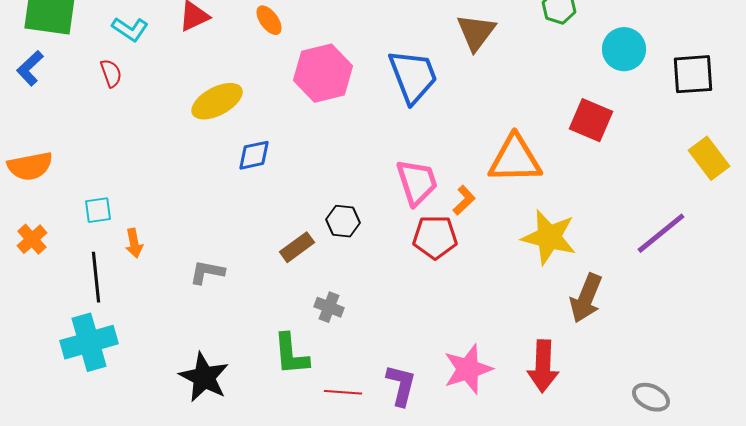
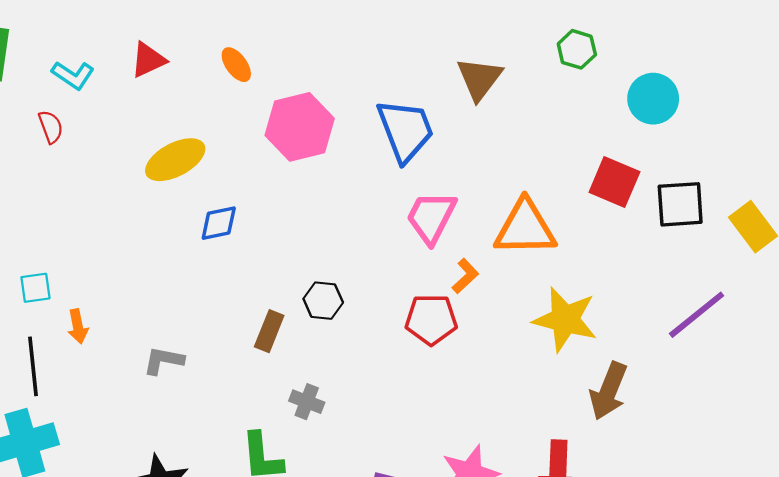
black square: (693, 74) -> (680, 204), moved
pink trapezoid: (417, 182) -> (431, 217), moved, turned -135
brown rectangle: (297, 247) -> (269, 331), turned -32

